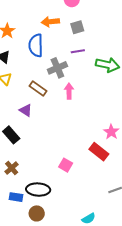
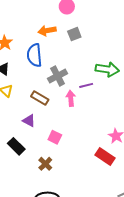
purple line: (78, 51) -> (86, 85), moved
pink square: (66, 165) -> (55, 137), moved
brown cross: (12, 168) -> (45, 164), moved

